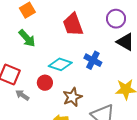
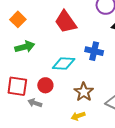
green arrow: (27, 38) -> (25, 47), turned -48
red circle: (45, 83) -> (45, 85), moved

